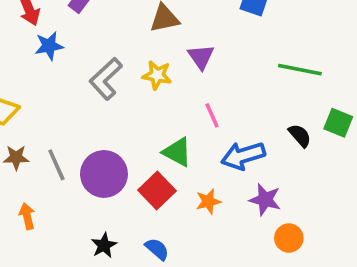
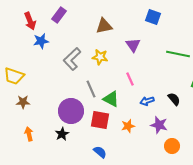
purple triangle: (201, 57) -> (133, 45), moved
black semicircle: (300, 136) -> (174, 99), moved
blue arrow: (243, 156) -> (147, 101), size x0.6
gray line: (56, 165) -> (91, 89), moved
red square: (157, 190) -> (100, 120), turned -36
black star: (104, 245) -> (62, 134), moved

